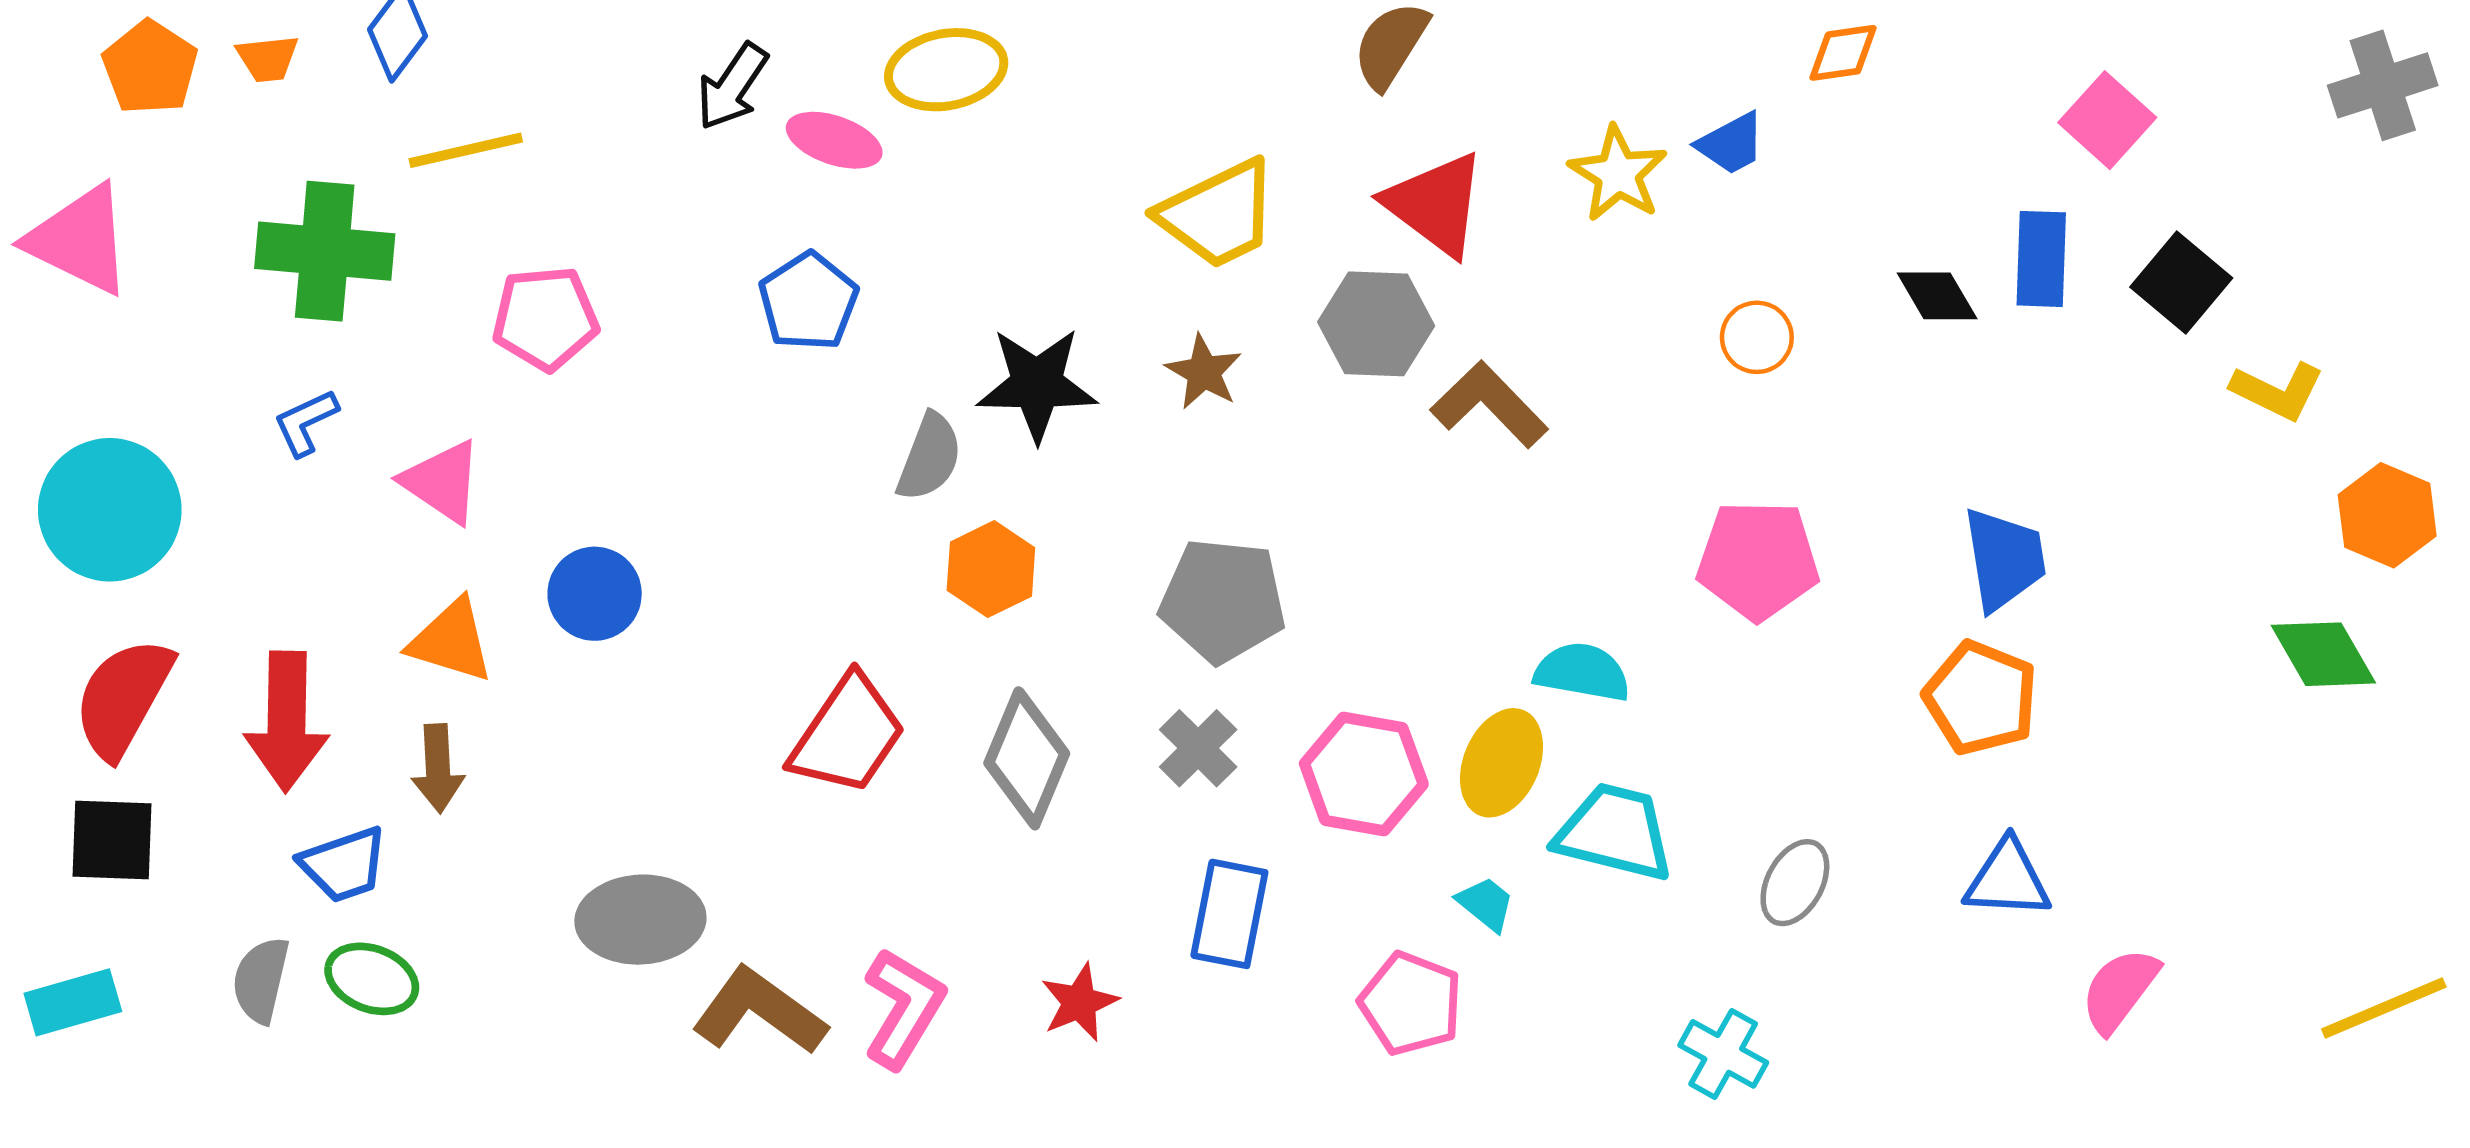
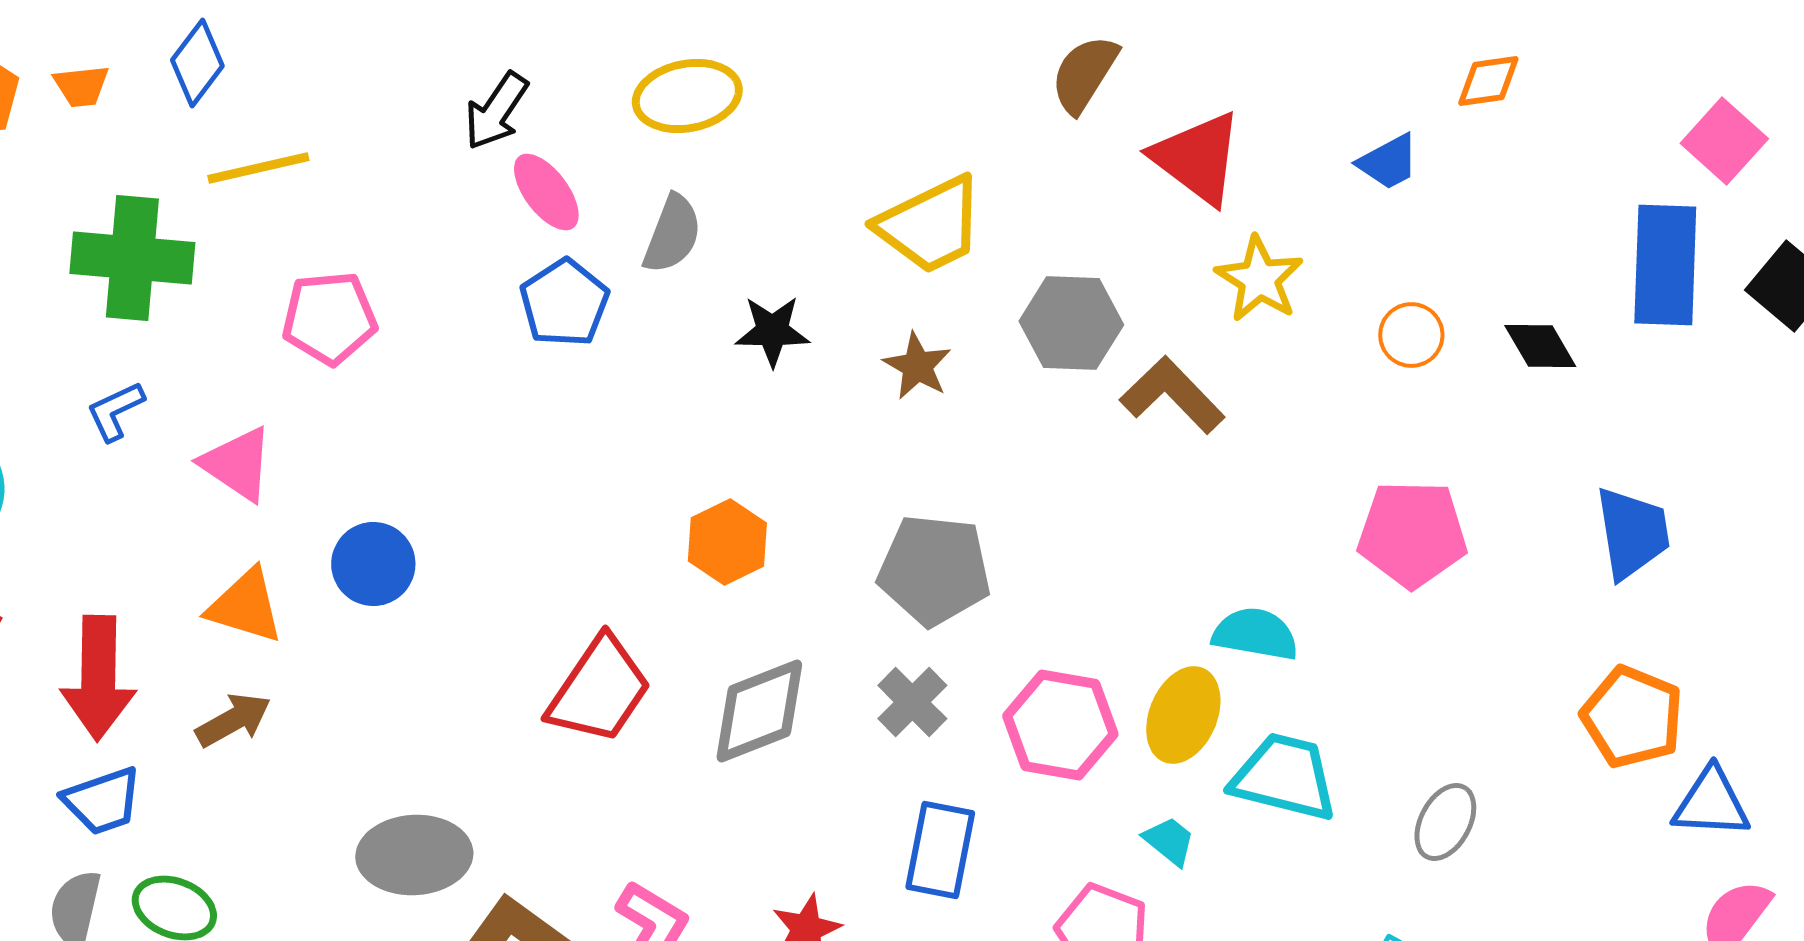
pink ellipse: (834, 140) -> (546, 192), moved, turned 34
yellow star: (1618, 174) -> (1259, 279), moved
red triangle: (1435, 204) -> (1197, 158), moved
blue rectangle: (2041, 259) -> (1665, 265), size x1.4
black diamond: (1937, 296) -> (1540, 346), moved
black star: (1037, 384) -> (772, 331), moved, size x0.7
gray semicircle: (929, 457) -> (672, 234), moved
orange pentagon: (1981, 698) -> (1632, 717), moved
gray diamond: (1027, 758) -> (759, 711), turned 46
brown arrow: (438, 768) -> (233, 720), turned -116
blue trapezoid: (344, 865) -> (102, 801), moved
blue triangle: (2008, 879) -> (1711, 803), moved

